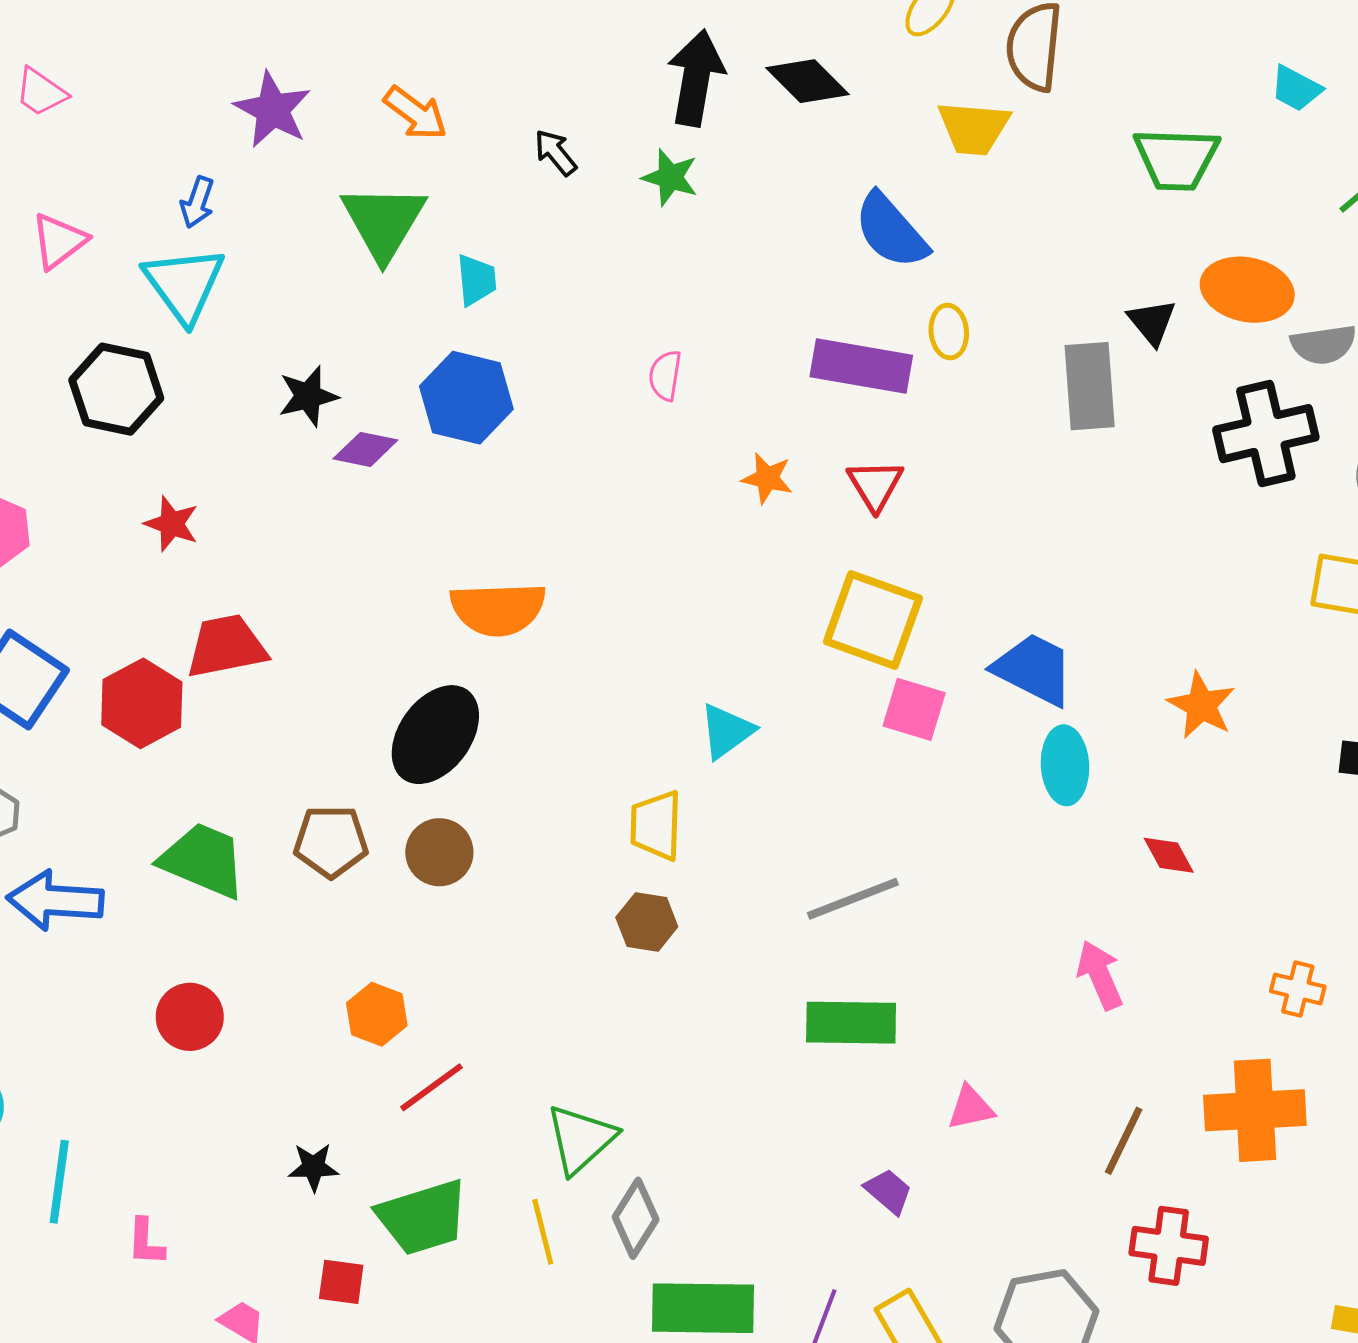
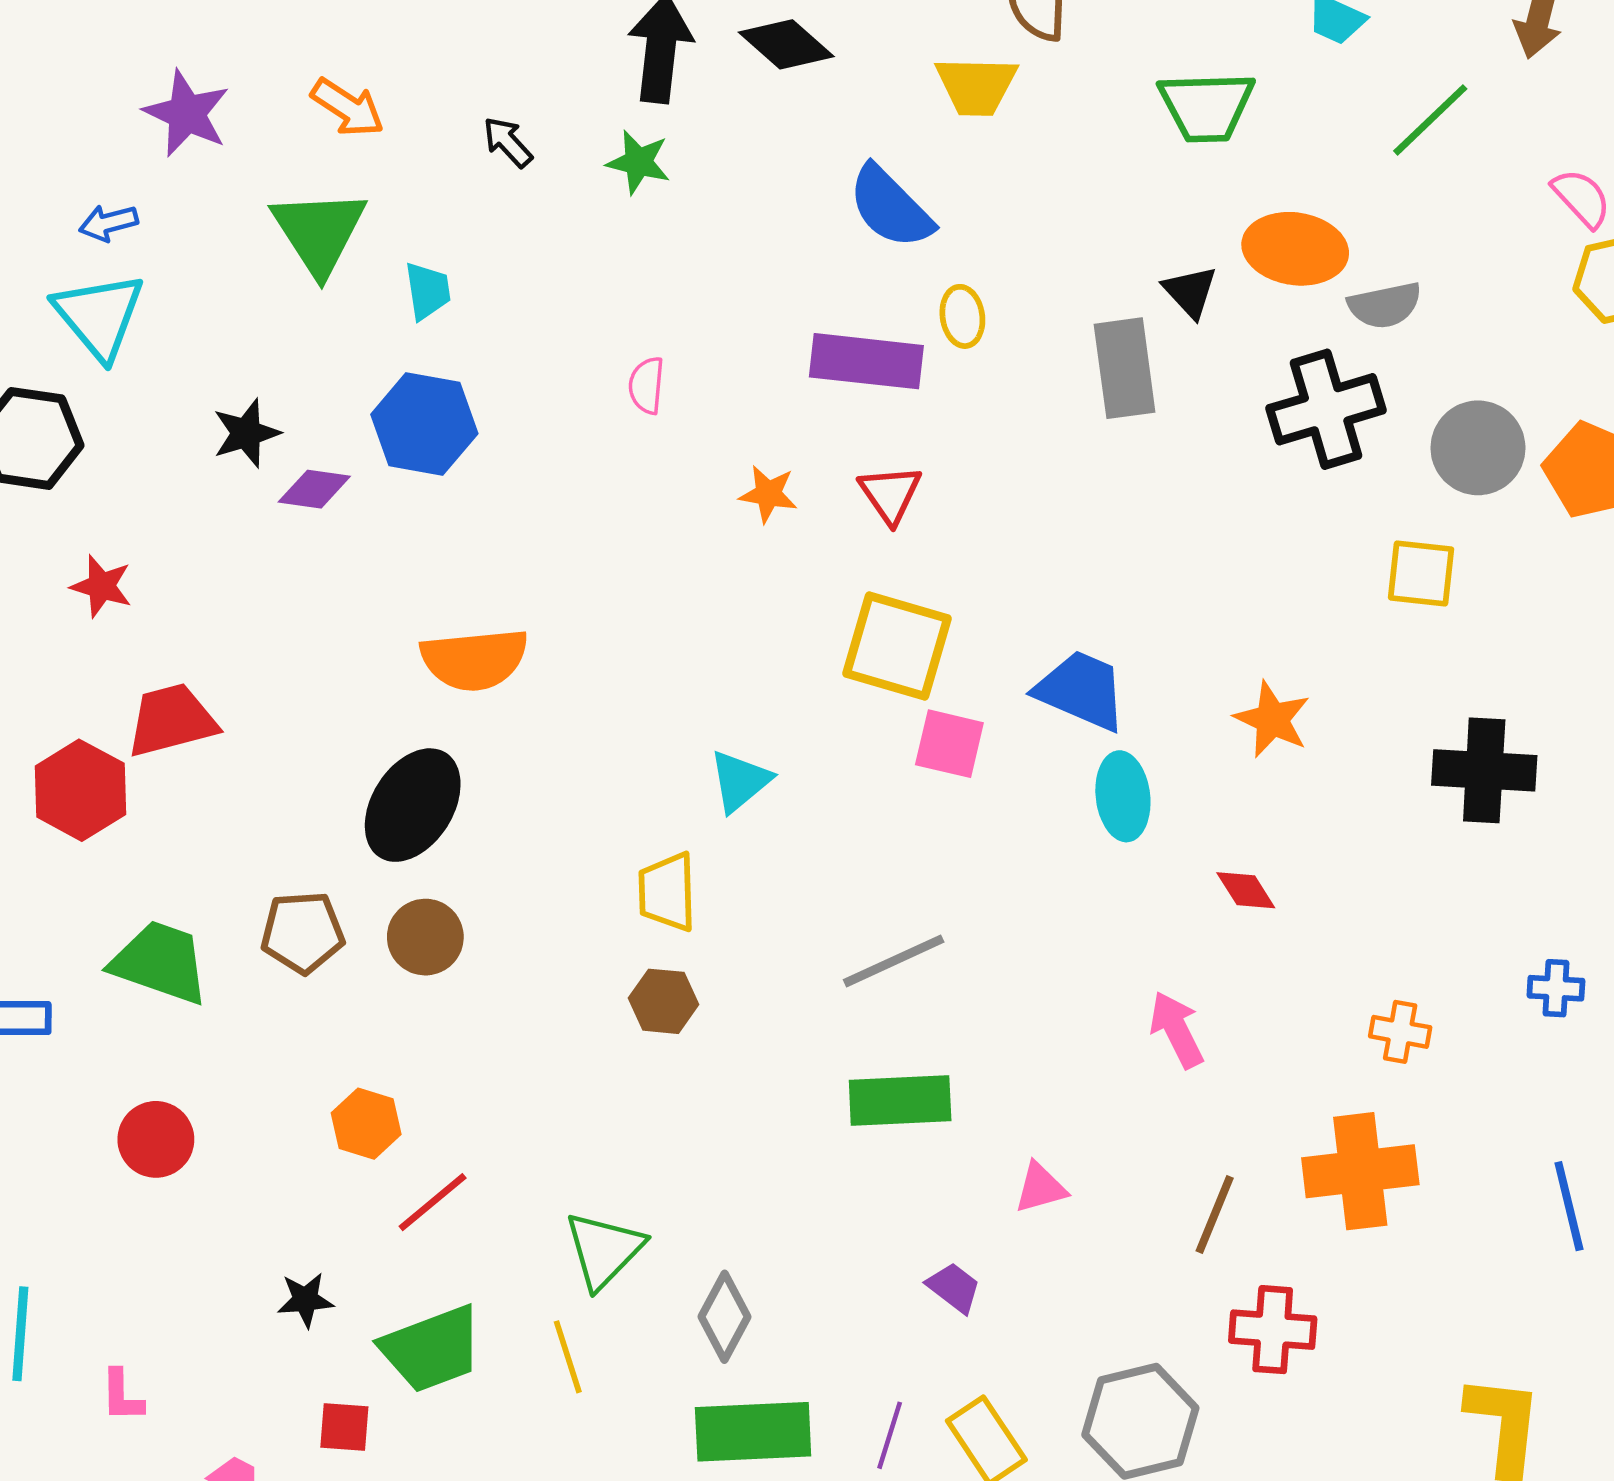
blue arrow: (197, 202) -> (108, 223), turned 60
gray diamond: (636, 1218) -> (724, 1317), moved

